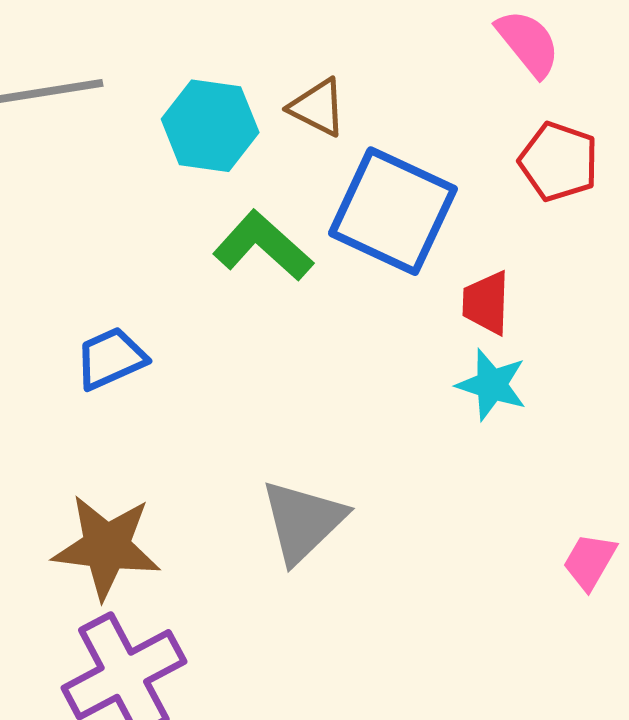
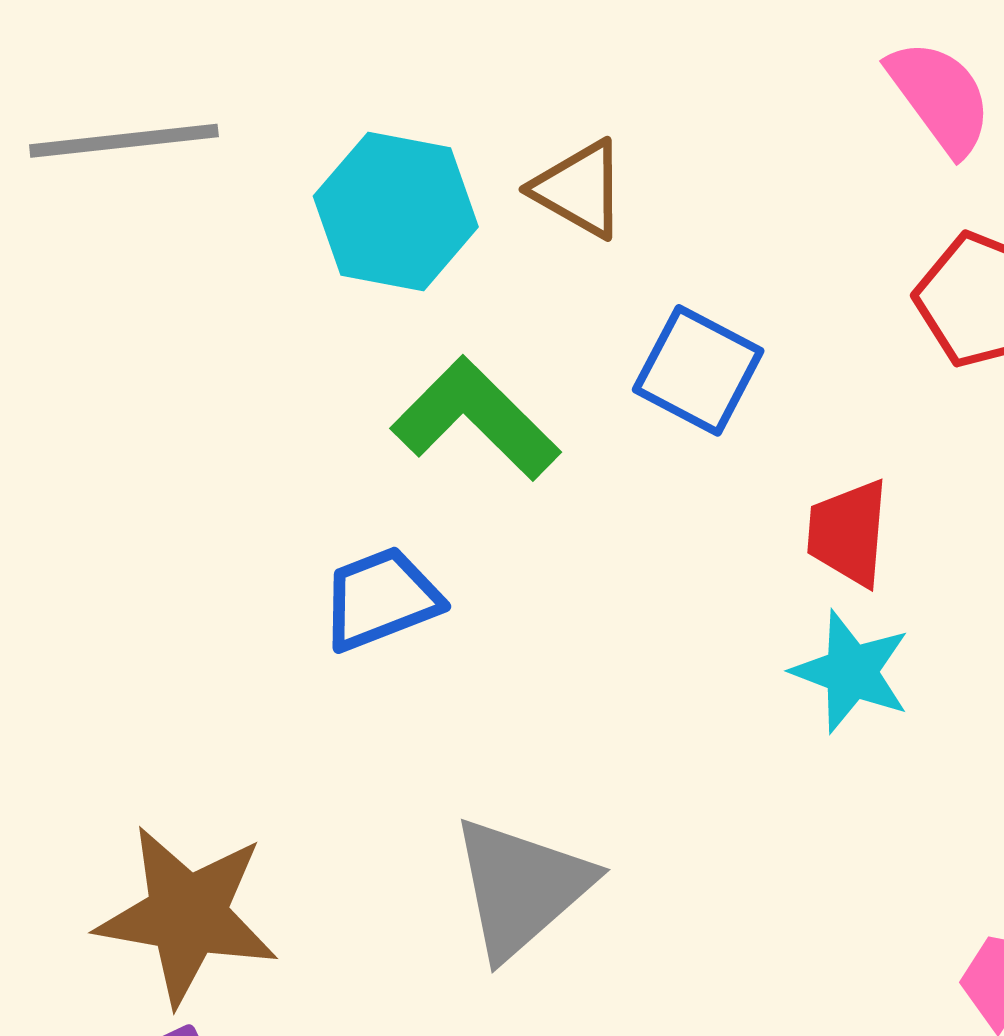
blue square: (393, 211) -> (698, 370), size x0.6
blue trapezoid: (111, 358) -> (381, 599), moved

